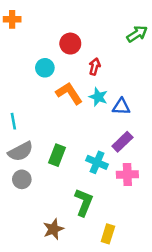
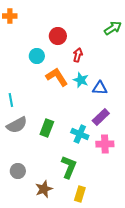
gray circle: (22, 179) -> (18, 171), moved
yellow rectangle: (108, 234) -> (80, 194), moved

